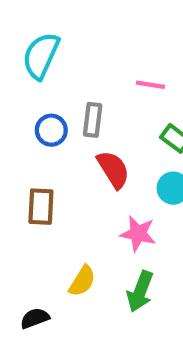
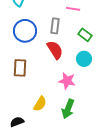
gray rectangle: (93, 120) -> (55, 26), moved
blue circle: (51, 130) -> (25, 31), size x1.5

